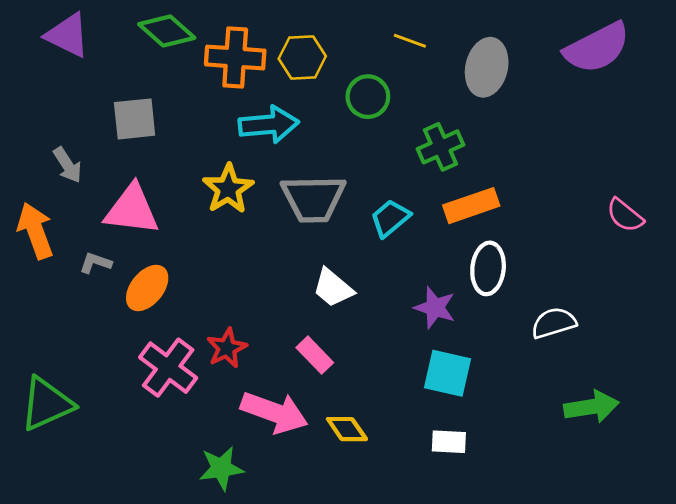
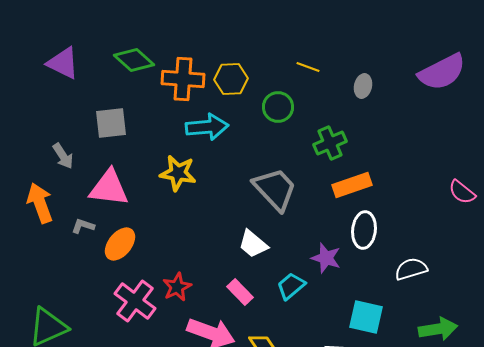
gray ellipse: (487, 67) -> (363, 86), size x0.6
yellow star: (228, 189) -> (178, 173), turned -30
gray trapezoid: (313, 199) -> (275, 189), moved, turned -132
cyan trapezoid: (390, 218) -> (291, 286), moved
cyan square: (448, 373) -> (366, 317), moved

